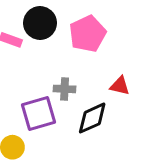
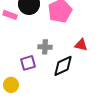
purple square: (38, 113) -> (28, 63), size x0.7

